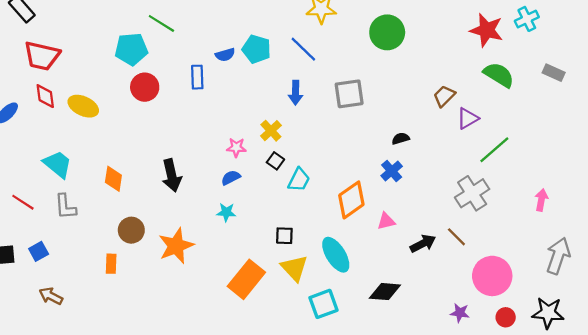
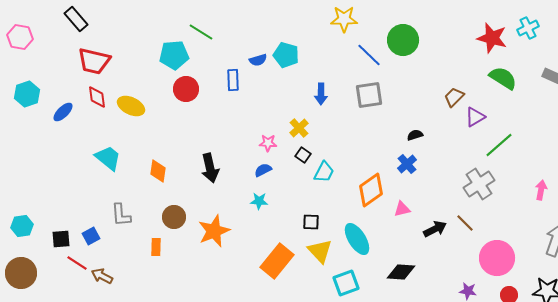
blue line: (303, 49) -> (369, 55), moved
red line: (23, 202) -> (77, 263), moved
gray L-shape: (65, 207) -> (121, 215), moved

